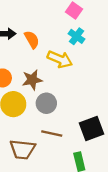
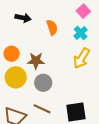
orange semicircle: (32, 40) -> (52, 27), moved
yellow arrow: (60, 59) -> (82, 58), moved, turned 85

